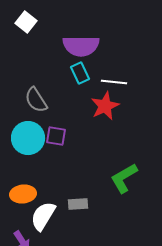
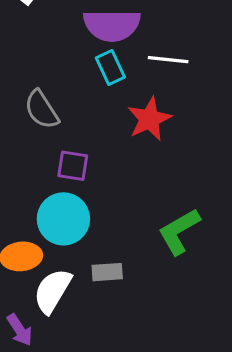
white line: (114, 82) -> (168, 60), moved
cyan circle: (28, 138) -> (63, 219), moved

